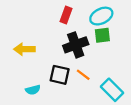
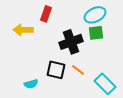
red rectangle: (66, 15) -> (46, 14), moved
yellow arrow: (24, 49) -> (23, 30), moved

